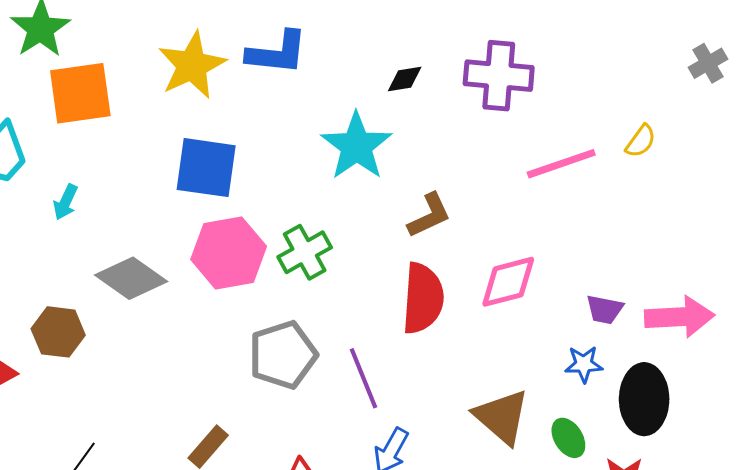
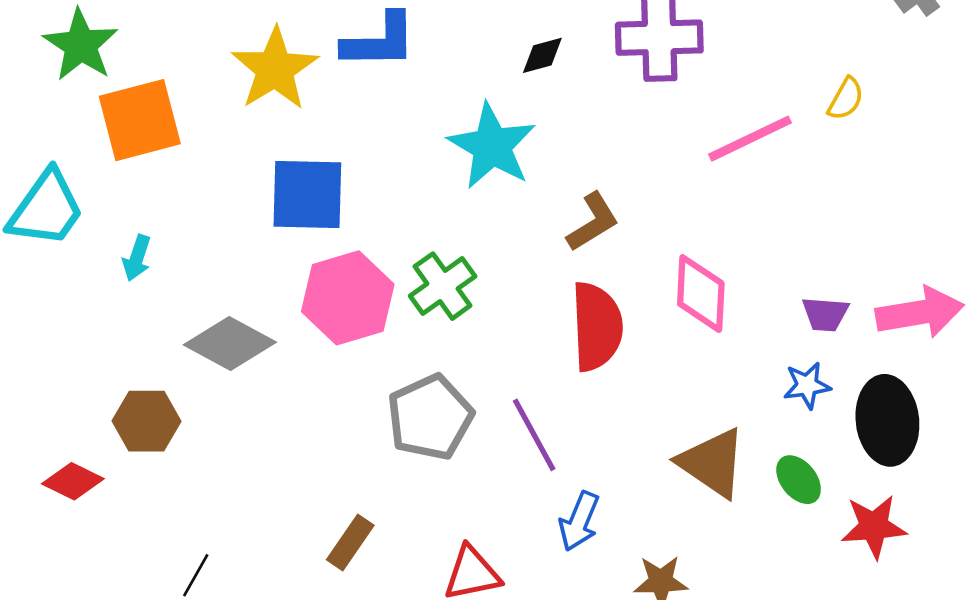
pink diamond: (508, 282) -> (701, 294), turned -66

